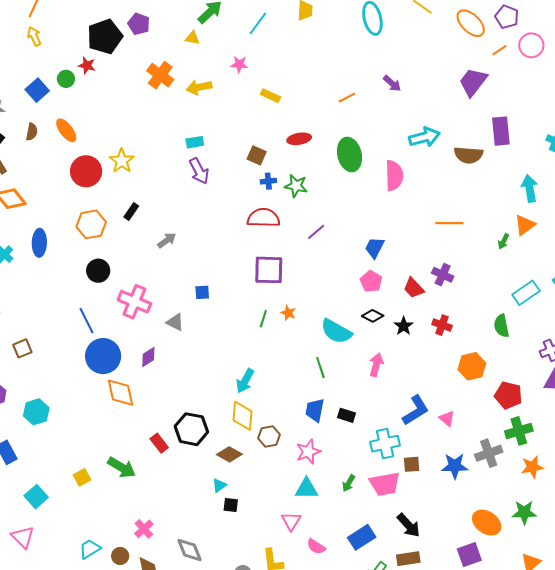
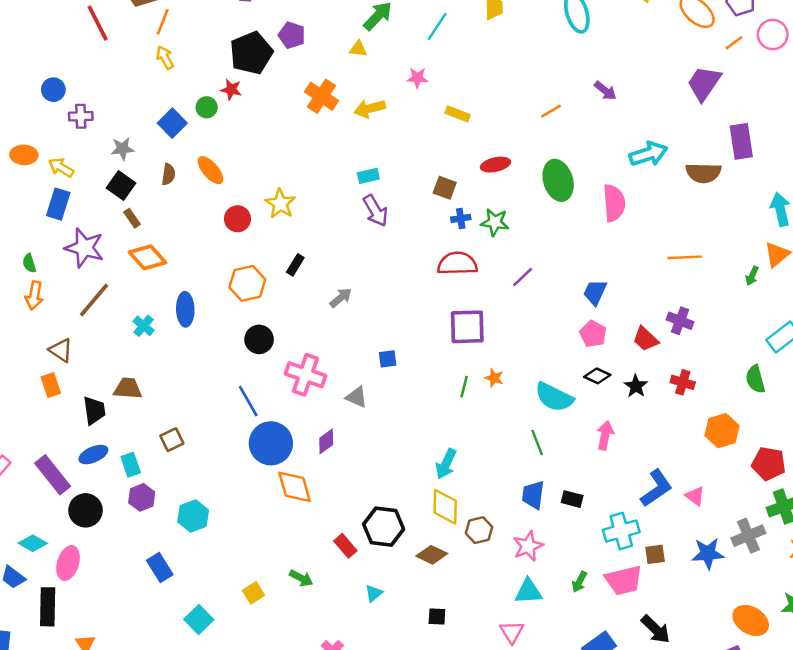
red circle: (86, 171) -> (237, 219), size x0.7
green arrow: (122, 467) -> (301, 578), size x0.7
cyan triangle: (219, 485) -> (374, 593), moved

